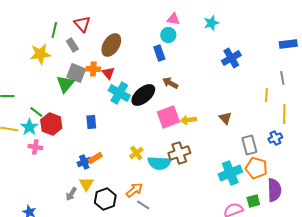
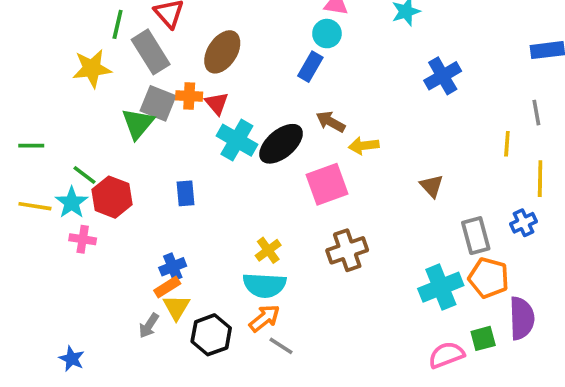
gray rectangle: (72, 45) -> (151, 52), size x1.6
blue rectangle: (159, 53) -> (310, 67), turned 49
yellow arrow: (188, 120) -> (364, 146), moved
orange rectangle: (95, 158) -> (167, 287), moved
cyan semicircle: (159, 163) -> (264, 285), moved

